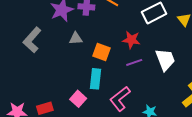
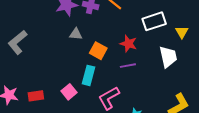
gray L-shape: (32, 40) -> (17, 42), moved
white trapezoid: (165, 60) -> (168, 57), moved

